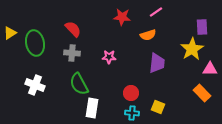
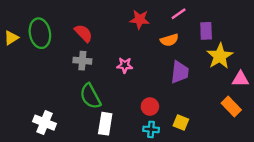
purple rectangle: (202, 27) -> (206, 31), moved
green ellipse: (35, 43) -> (40, 33), moved
white cross: (35, 85) -> (45, 123), moved

